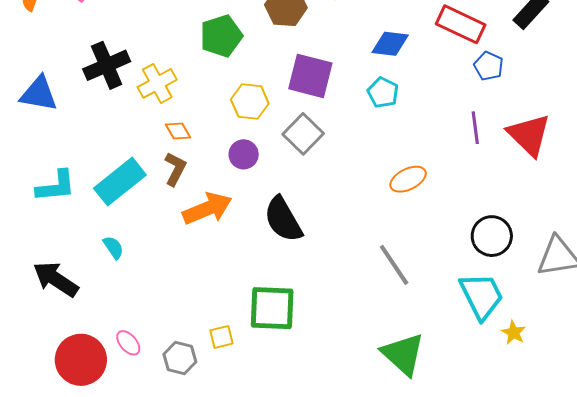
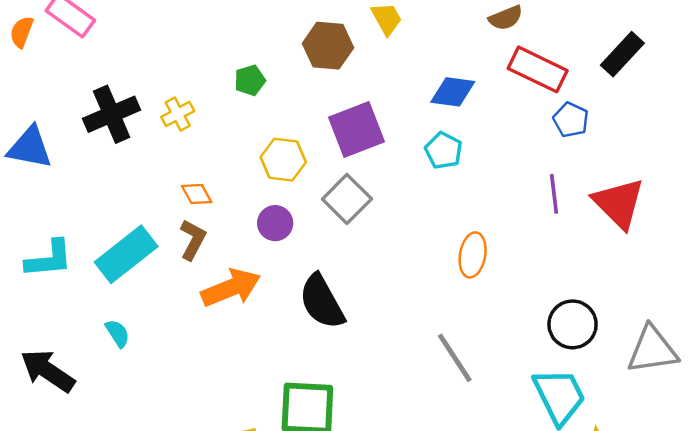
green pentagon: (221, 36) -> (250, 80), size x0.6
purple square: (310, 76) -> (356, 130), turned -36
yellow cross: (157, 83) -> (178, 114), moved, size x0.7
orange ellipse: (408, 179) -> (473, 255), turned -54

